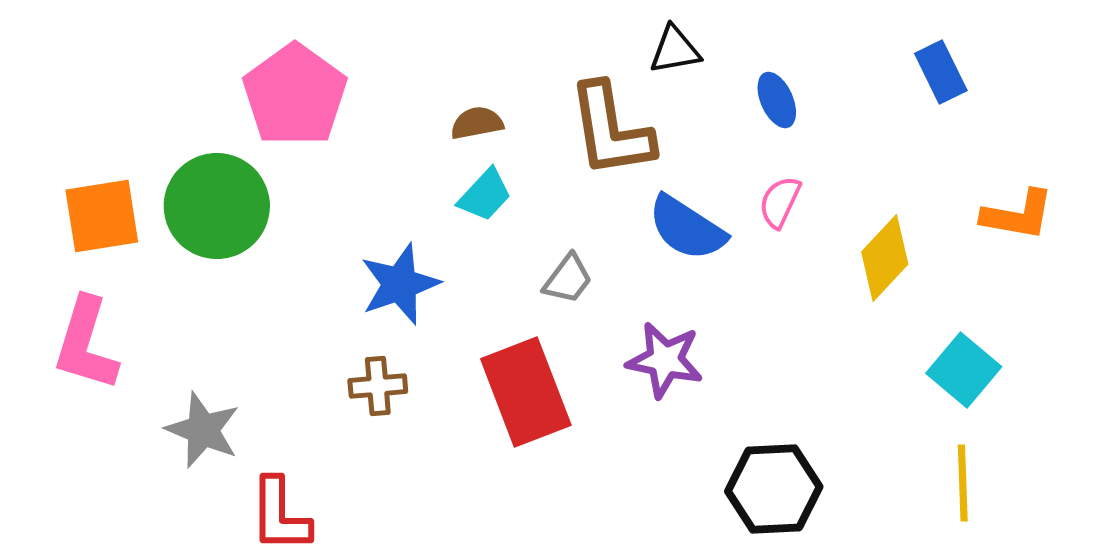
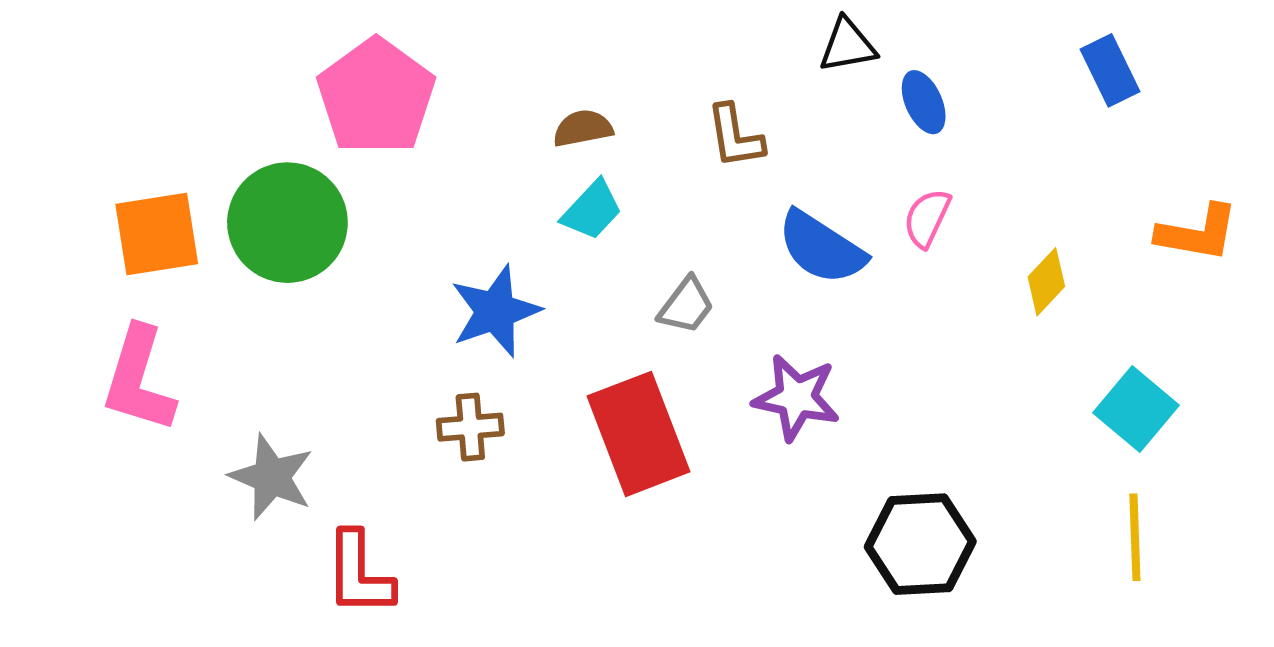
black triangle: (675, 50) -> (848, 45), moved
brown L-shape: (611, 130) -> (735, 136), size x0.6
yellow diamond: (885, 258) -> (1046, 282), size x0.7

